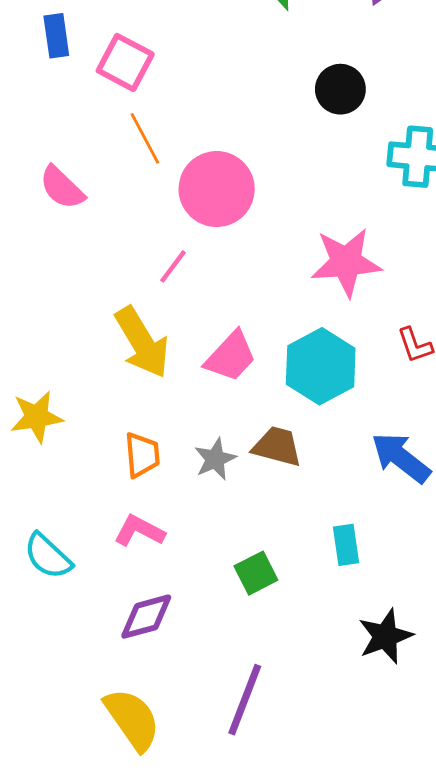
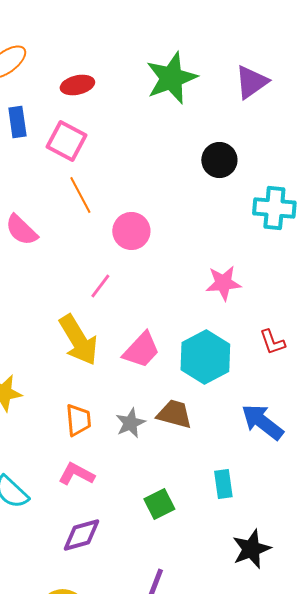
pink circle: (217, 189) -> (131, 231), size x0.7
pink star: (346, 262) -> (223, 283), size x0.7

